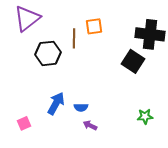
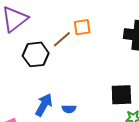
brown line: (74, 38) -> (62, 39), turned 48
black square: (133, 61) -> (121, 95), moved, turned -35

